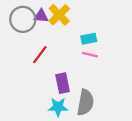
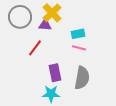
purple triangle: (41, 16) -> (45, 25), moved
gray semicircle: (85, 102) -> (82, 78), moved

